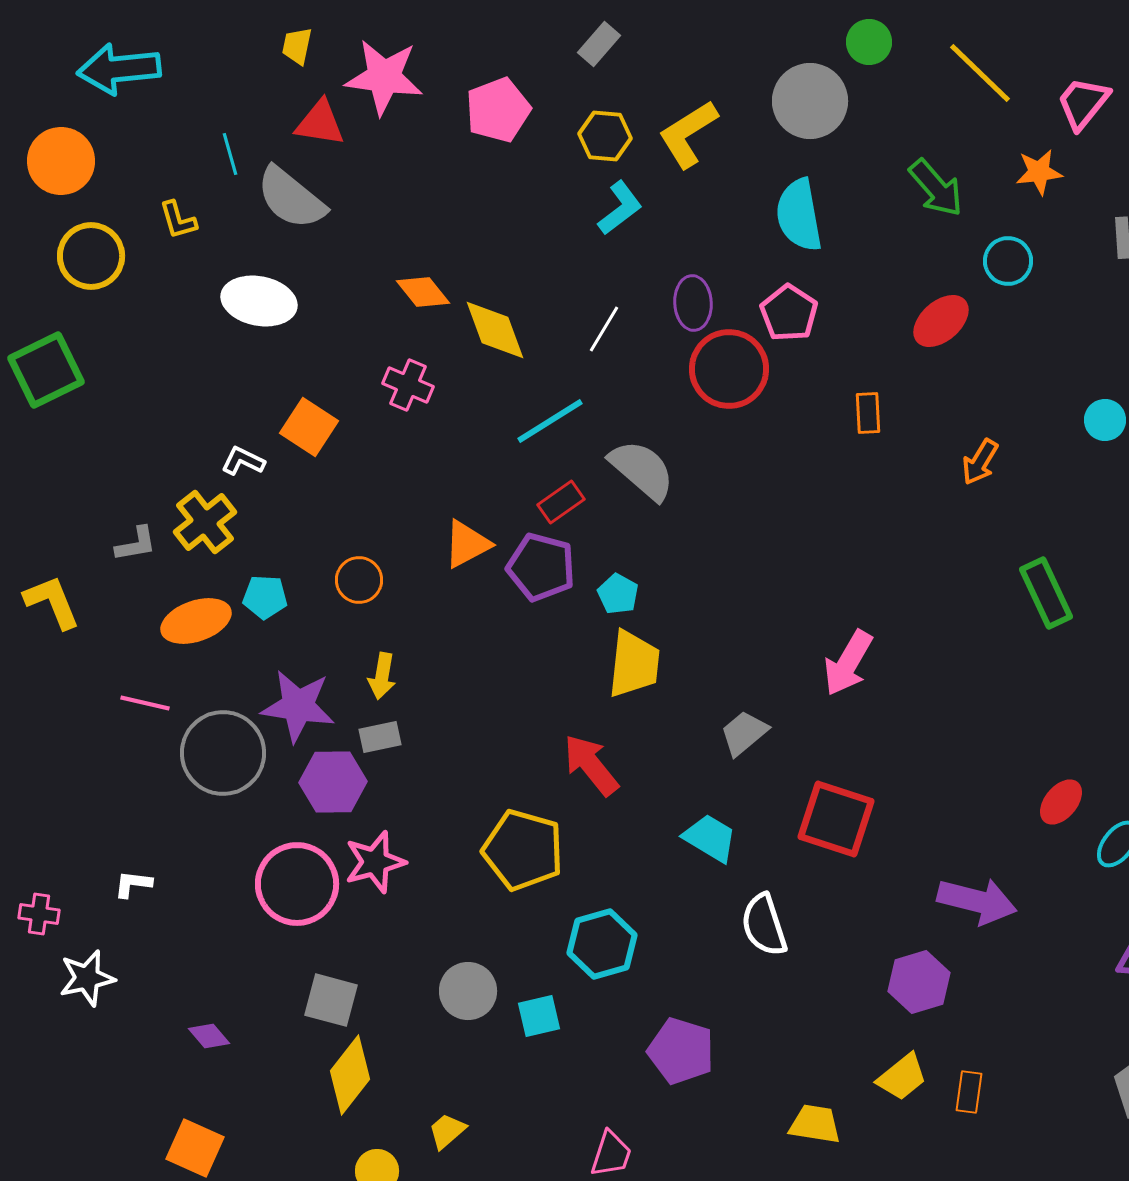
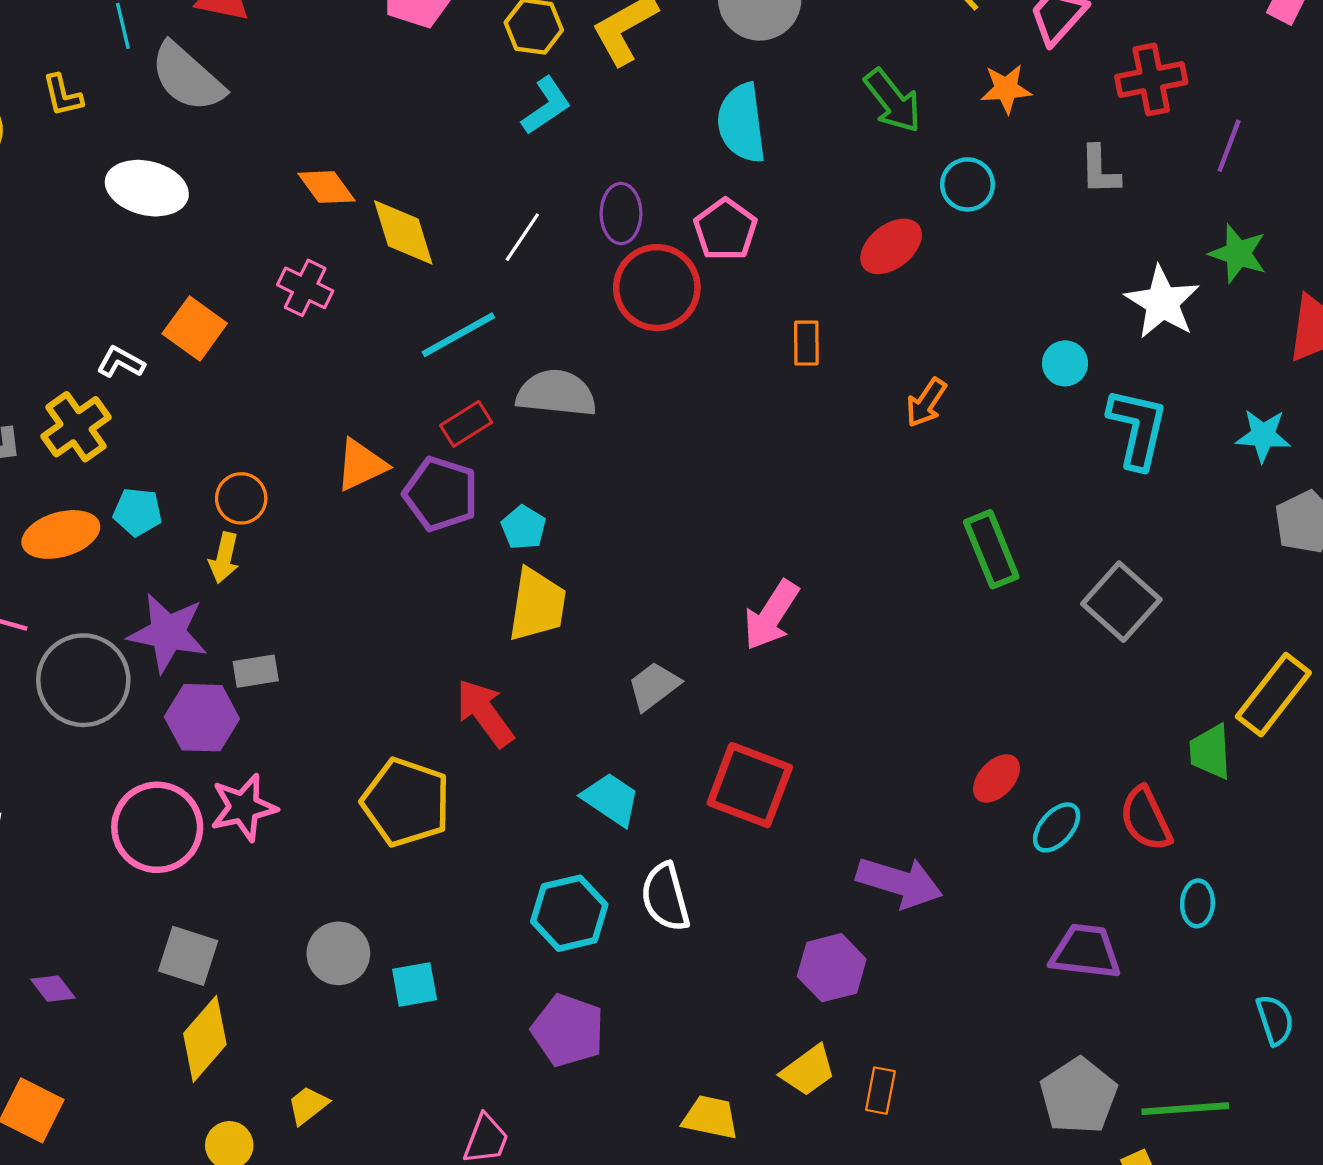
gray semicircle: (642, 470) -> (556, 393), turned -38
yellow arrow: (382, 676) -> (224, 558), moved
cyan hexagon: (602, 944) -> (569, 913), moved

